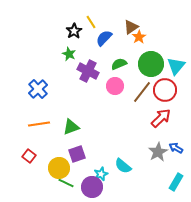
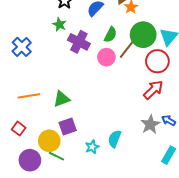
green semicircle: (119, 64) -> (110, 35), turned 140
blue cross: (38, 89) -> (22, 47), moved
brown line: (142, 92) -> (128, 48), moved
cyan semicircle: (123, 166) -> (115, 139), turned 72
purple circle: (92, 187) -> (30, 160), moved

